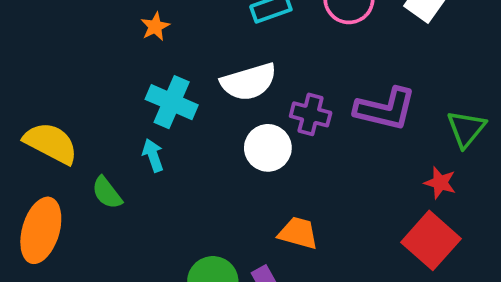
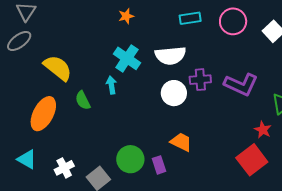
purple cross: (311, 114) -> (200, 80), turned -30

